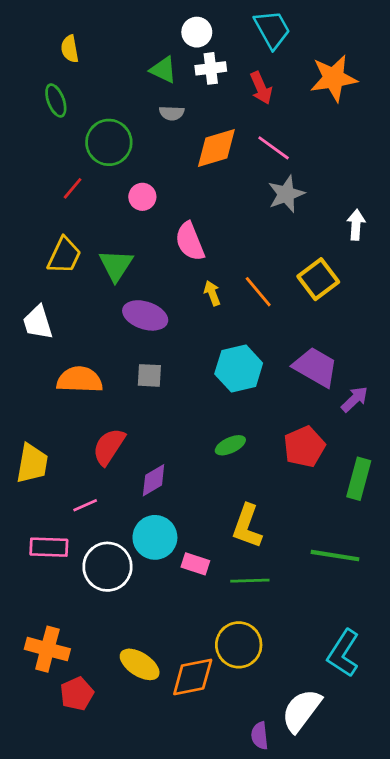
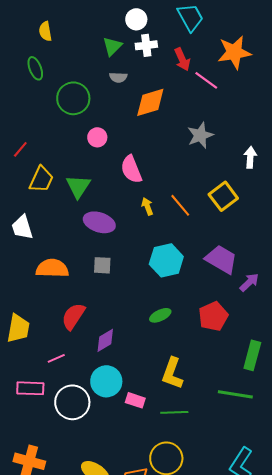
green triangle: (163, 70) -> (112, 46), turned 50
pink line: (274, 148) -> (206, 80), moved
red line: (73, 188) -> (20, 149), moved
green rectangle: (359, 479) -> (252, 355), moved

